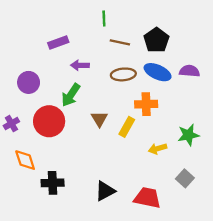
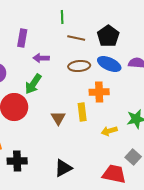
purple rectangle: (58, 42) -> (22, 38), turned -60
brown triangle: (99, 119) -> (58, 118), moved
yellow rectangle: (127, 127) -> (82, 112), turned -36
red trapezoid: (147, 198) -> (114, 174), moved

